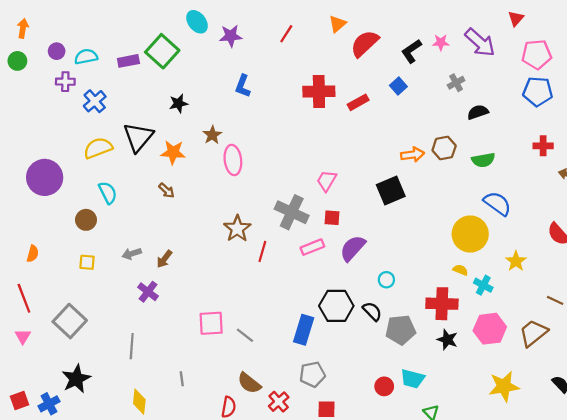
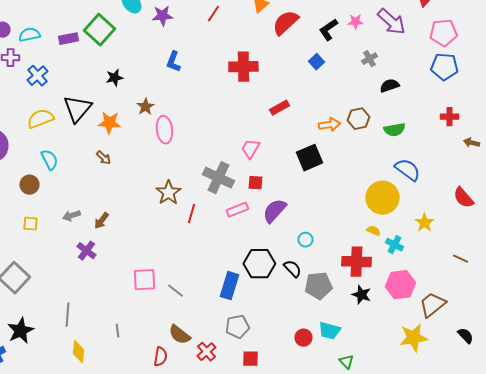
red rectangle: (358, 102) -> (279, 108), moved
brown trapezoid: (533, 333) -> (432, 305), moved
gray line: (132, 346) -> (67, 315), moved

